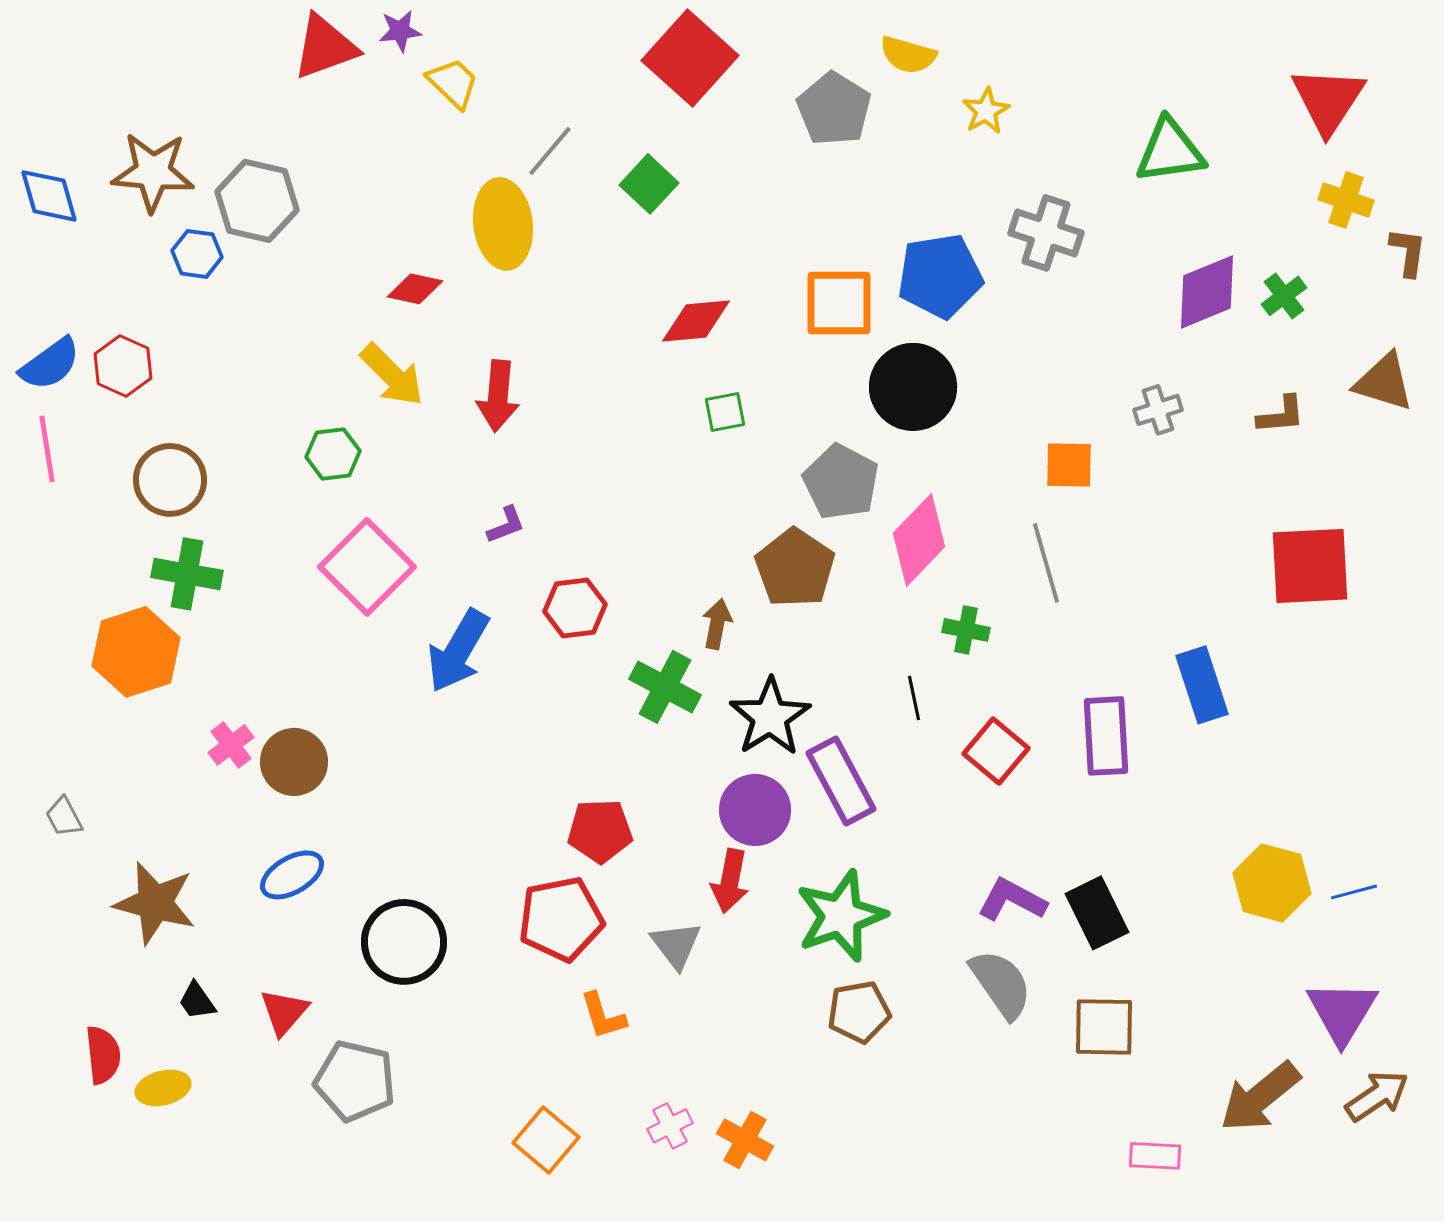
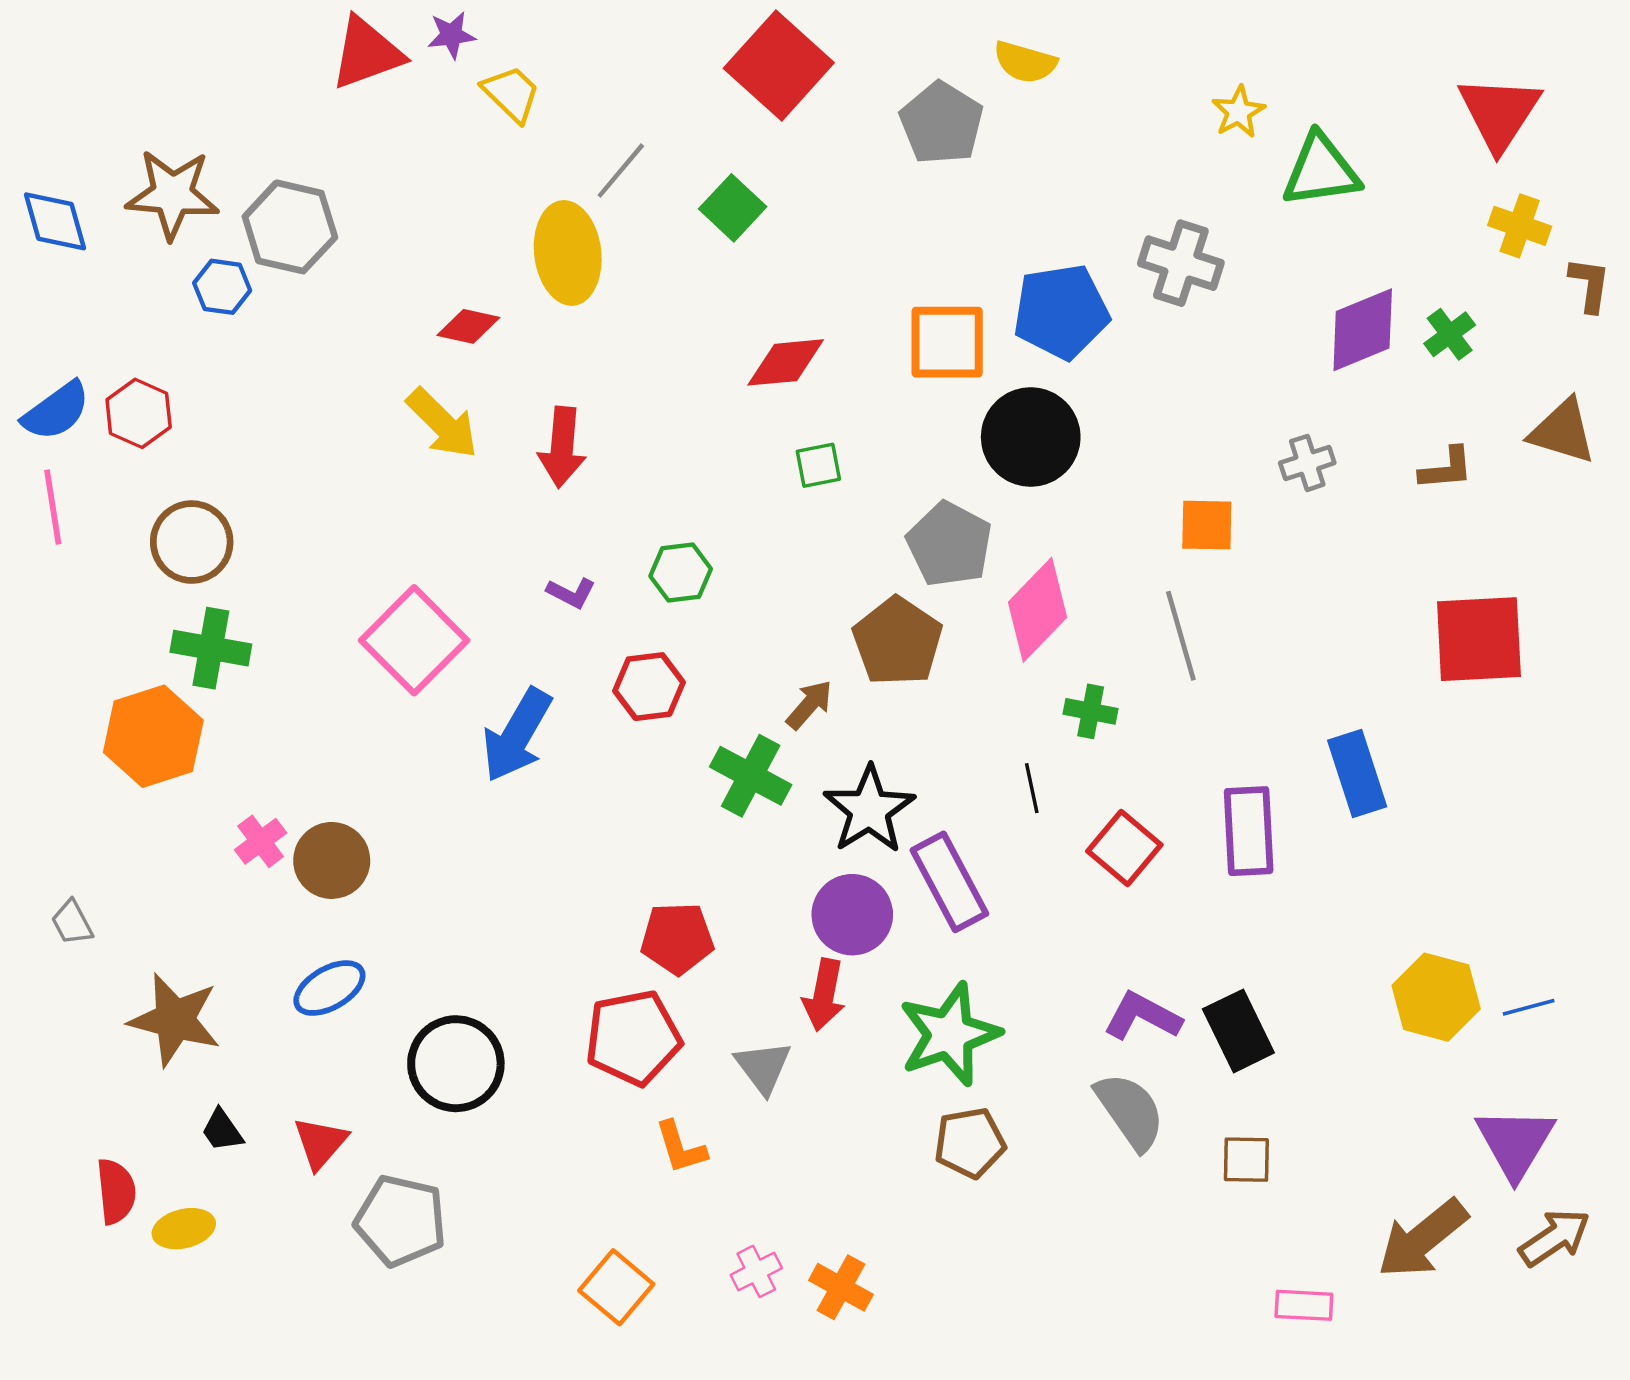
yellow star: (986, 111) -> (1238, 112), moved
green hexagon: (333, 454) -> (681, 573), moved
purple L-shape: (506, 525) -> (571, 593), turned 48
brown arrow: (717, 624) -> (809, 705), turned 30
brown square: (1104, 1027) -> (1246, 1160), size x0.7

